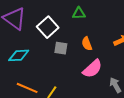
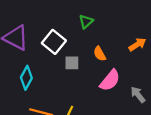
green triangle: (79, 13) -> (86, 22), turned -32
cyan diamond: (19, 55) -> (26, 78), turned -50

